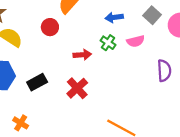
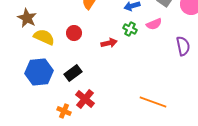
red circle: (50, 27) -> (74, 33), moved
red cross: (77, 88) -> (85, 99), moved

